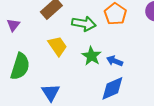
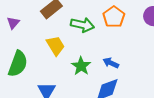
green star: (91, 56) -> (81, 66), moved

